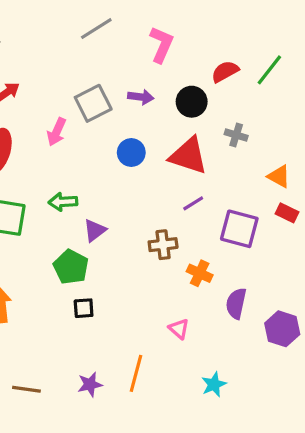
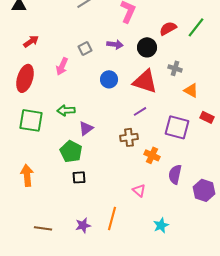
gray square: (93, 103) -> (85, 48), size x0.6
orange triangle: (279, 176) -> (191, 90), moved
purple line: (193, 203) -> (140, 111), moved

